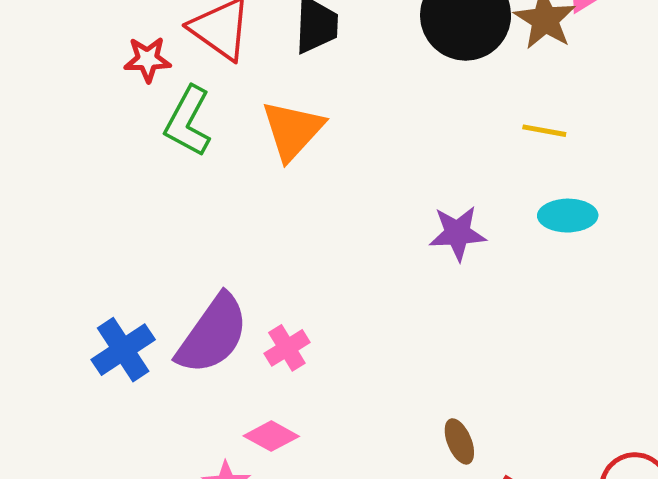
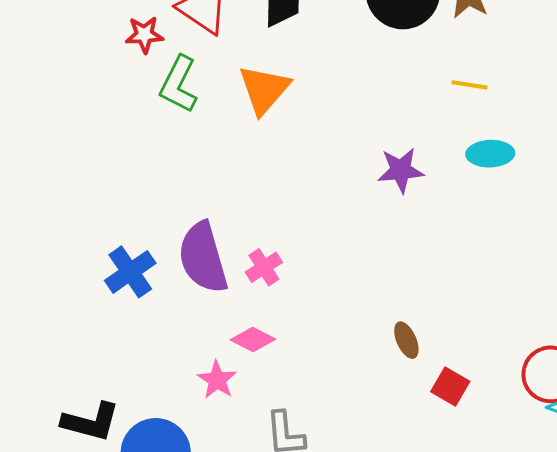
purple semicircle: (213, 334) -> (203, 258), turned 130

